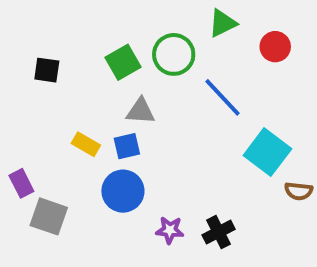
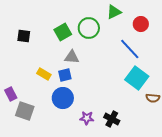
blue line: (222, 97) -> (130, 49), moved
black cross: (219, 232) -> (112, 119), turned -35

